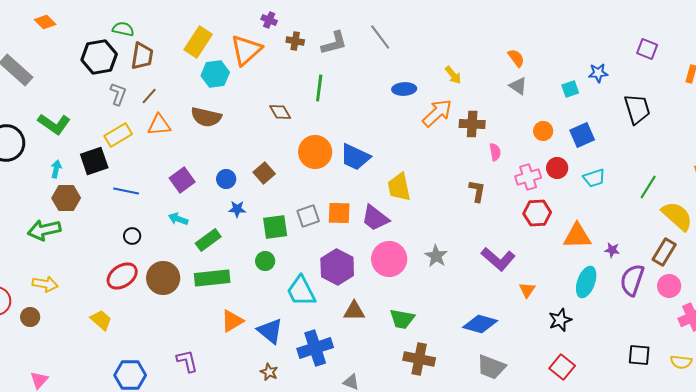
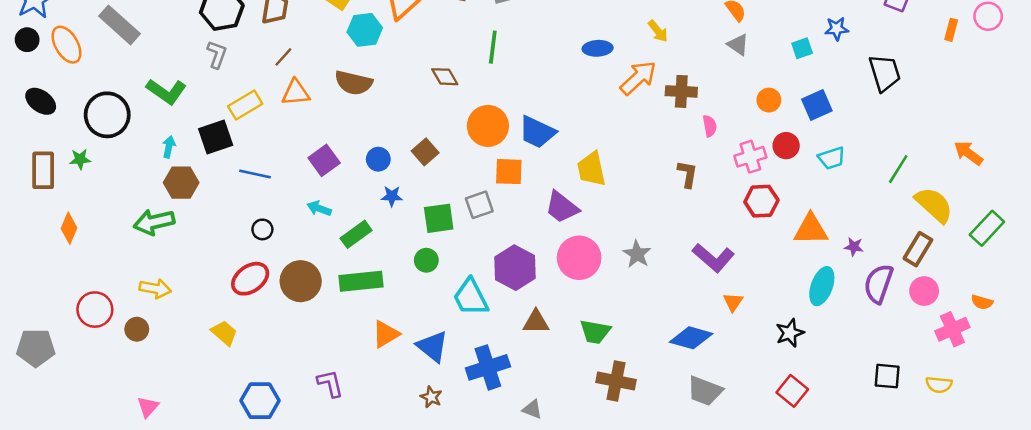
gray L-shape: (118, 94) -> (217, 54), moved
orange square: (339, 213) -> (509, 172), moved
orange triangle: (527, 290) -> (733, 302), moved

